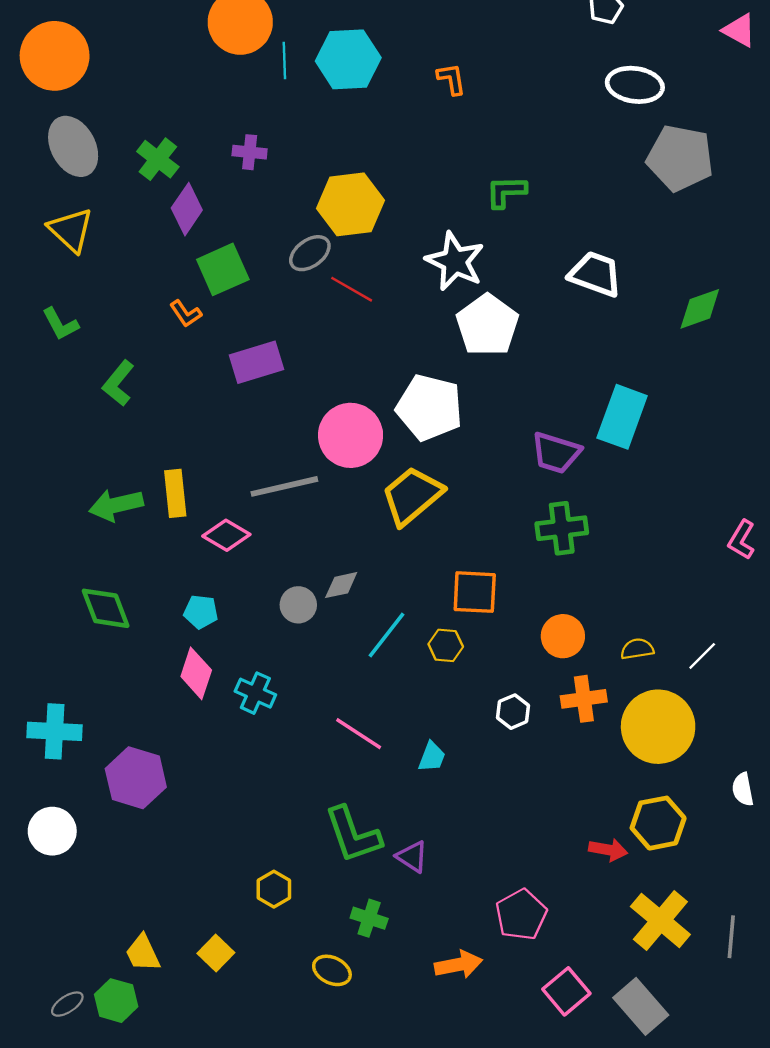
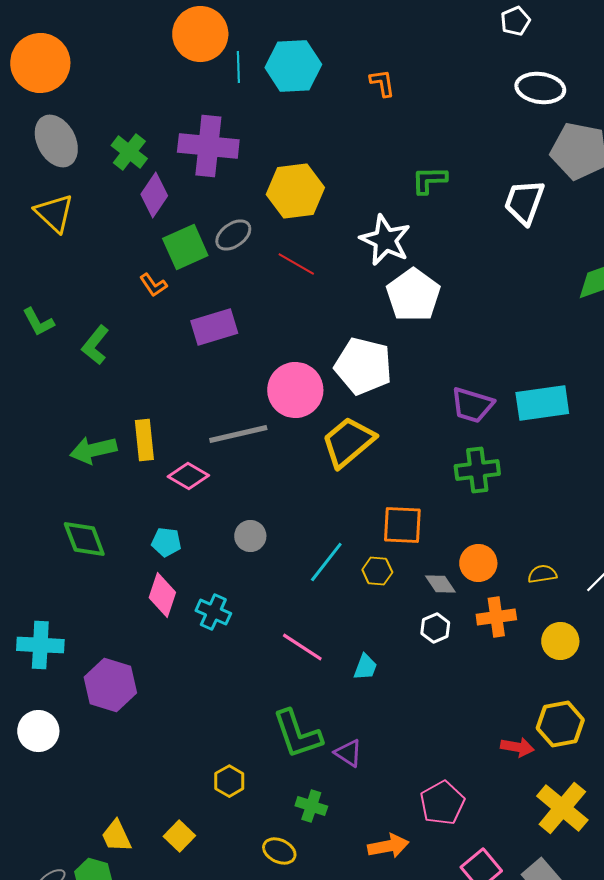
purple cross: (250, 152) -> (208, 146), size x2.0
gray ellipse: (310, 253) -> (233, 235), moved
white trapezoid: (595, 274) -> (524, 202), moved, turned -90
green L-shape: (60, 324) -> (38, 322), moved
cyan rectangle: (622, 417) -> (542, 403), moved, turned 62
gray diamond: (341, 585) -> (440, 584), moved, turned 68
yellow circle: (658, 727) -> (560, 641), size x0.6

